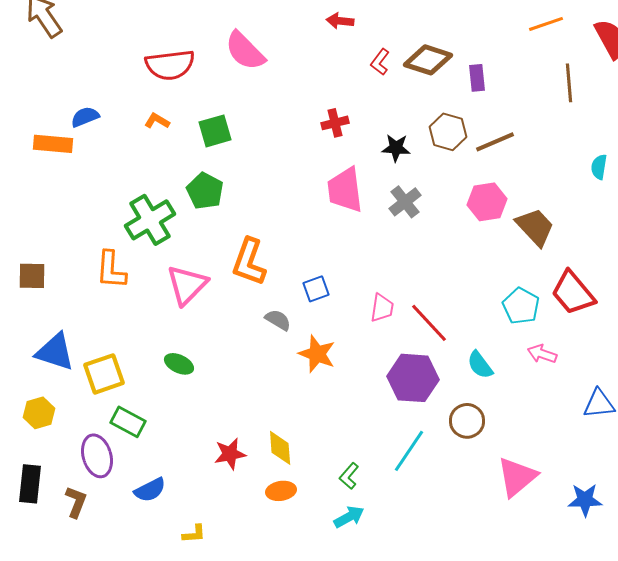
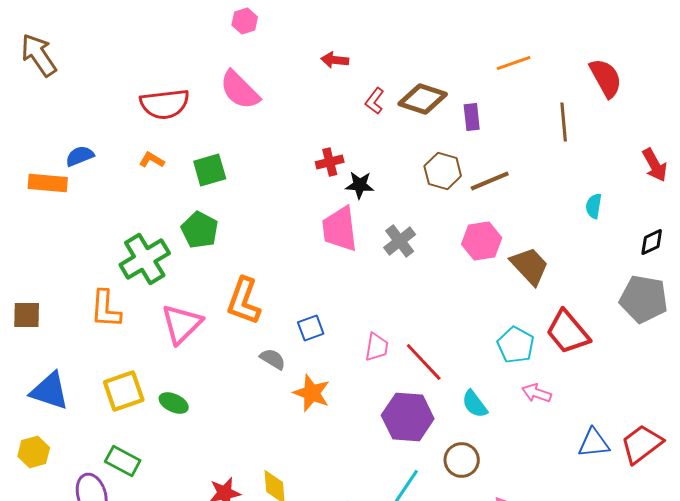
orange line: (546, 24) -> (514, 63), moved
black star: (396, 148) -> (360, 185), moved
yellow square: (104, 374) -> (124, 391), moved

